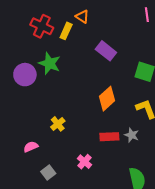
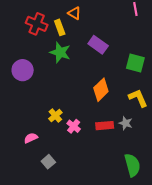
yellow rectangle: (66, 31) -> (60, 27), turned -42
green star: (50, 63) -> (60, 52), moved
pink cross: (85, 162) -> (74, 126), moved

